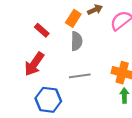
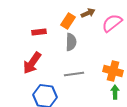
red rectangle: (42, 30) -> (39, 32), turned -48

